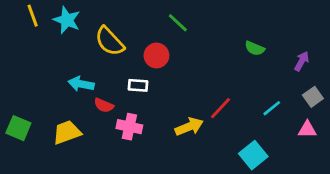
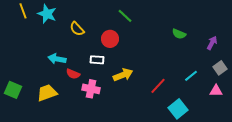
yellow semicircle: (110, 41) -> (77, 29), size x0.7
red line: (220, 108) -> (158, 86), moved
yellow arrow: (189, 127) -> (123, 75), moved

